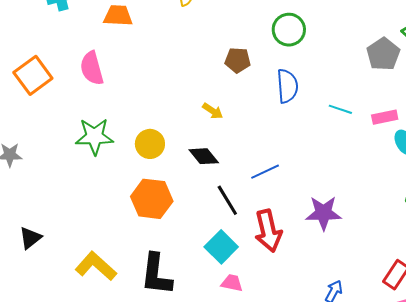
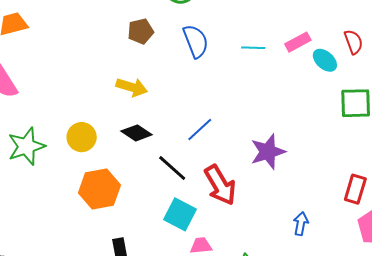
yellow arrow: (213, 111) -> (132, 87), size x1.4

